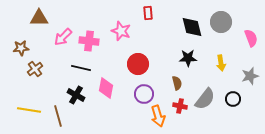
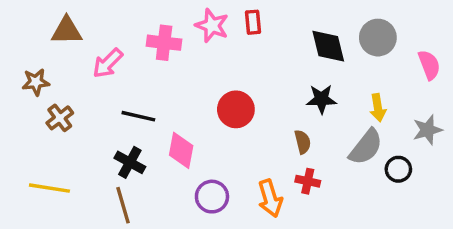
pink star: (121, 31) -> (212, 26), moved
pink cross: (89, 41) -> (164, 43), moved
purple circle: (144, 94) -> (212, 197), moved
gray semicircle: (205, 99) -> (366, 147), moved
brown line: (58, 116) -> (123, 205), moved

